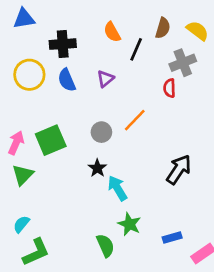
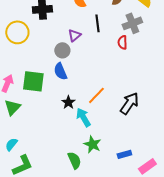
black line: (136, 49) -> (97, 23), moved, turned -30
blue semicircle: (67, 80) -> (60, 71), moved
orange line: (135, 120) -> (96, 95), moved
gray circle: (101, 132) -> (62, 50), moved
green square: (51, 140) -> (33, 81), turned 30

